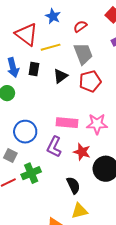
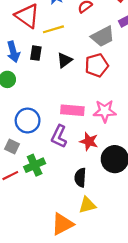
gray trapezoid: (83, 54) -> (103, 37), moved, turned 85
black semicircle: (73, 185) -> (80, 178), turned -150

